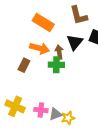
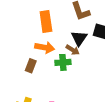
orange rectangle: (43, 23) -> (46, 22), turned 55
brown arrow: (59, 52) -> (73, 50), moved, turned 136

